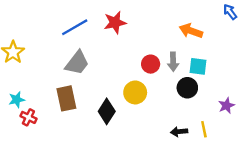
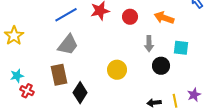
red circle: (151, 64) -> (130, 17), moved
cyan square: (198, 66) -> (181, 48), moved
purple star: (226, 106) -> (194, 95), moved
black diamond: (107, 111) -> (80, 93), moved

